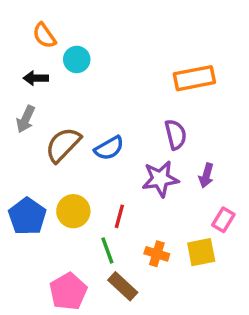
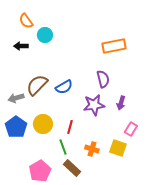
gray arrow: (26, 119) -> (16, 98), moved, turned 49
yellow square: (201, 252) -> (118, 148), turned 30

